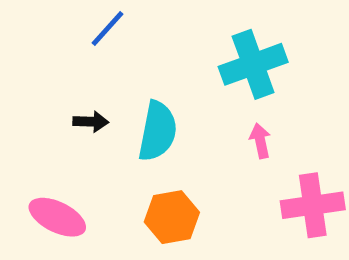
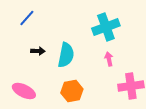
blue line: (107, 29) -> (27, 18), moved

